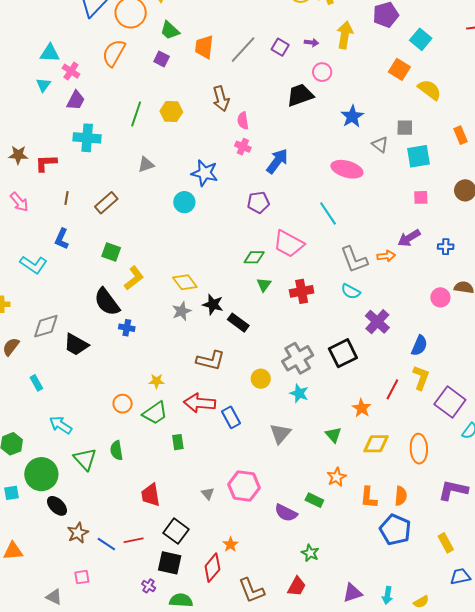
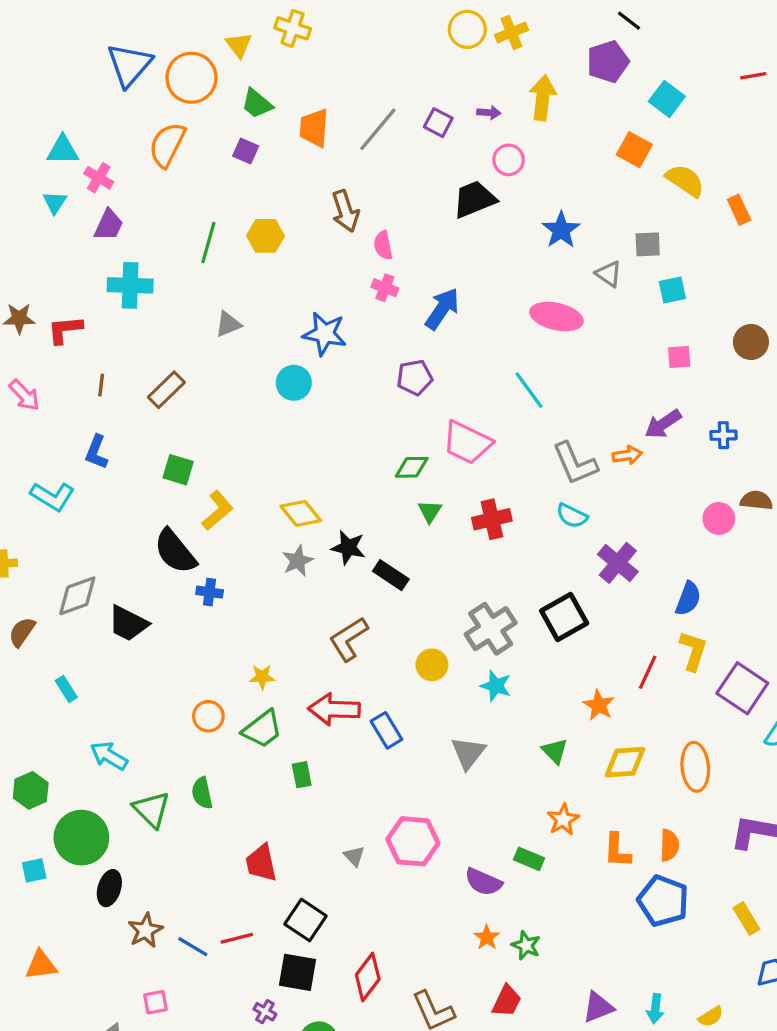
orange rectangle: (461, 135) -> (739, 210), moved
cyan square: (419, 156) -> (672, 290), size x0.7
brown L-shape: (210, 360) -> (349, 639), turned 136
black ellipse: (57, 506) -> (109, 888), turned 65
orange star: (230, 544) -> (487, 937), moved

